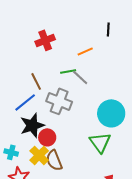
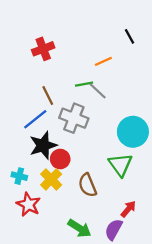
black line: (108, 29) -> (129, 36), turned -32
red cross: (45, 40) -> (43, 49), moved
brown semicircle: (54, 160) -> (87, 185), moved

